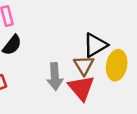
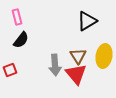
black triangle: (95, 45) -> (87, 21), moved

